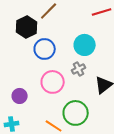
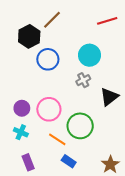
pink circle: (53, 82) -> (49, 109), moved
cyan cross: (12, 124) -> (21, 132), moved, turned 32

